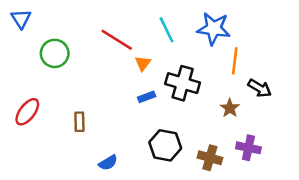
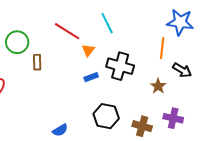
blue star: (214, 29) -> (180, 22), moved
brown rectangle: (79, 122) -> (37, 62), moved

